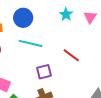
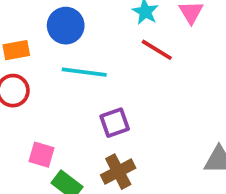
red line: (71, 55) -> (157, 50), moved

